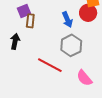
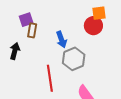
blue arrow: (67, 20) -> (61, 40), moved
red line: (50, 65) -> (50, 78), turned 50

